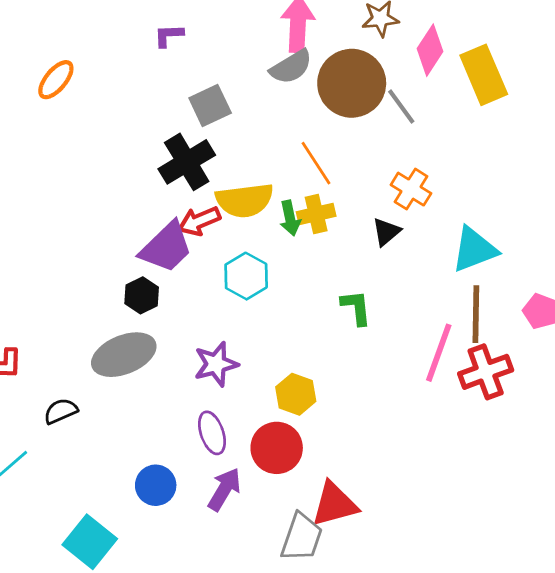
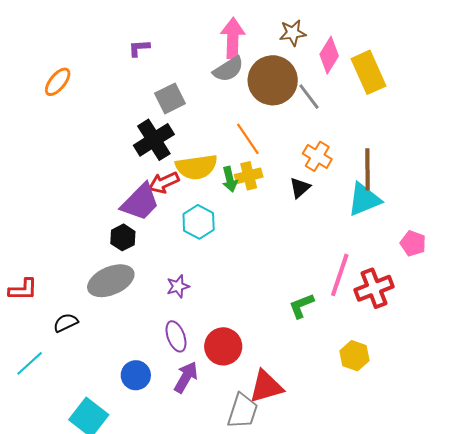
green L-shape: (356, 307) -> (301, 306), moved, turned -104
brown line: (476, 314) -> (368, 169), moved
purple star: (216, 364) -> (178, 286), size x0.7
yellow hexagon: (296, 394) -> (354, 356), moved

